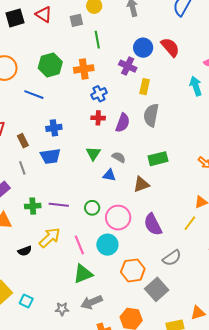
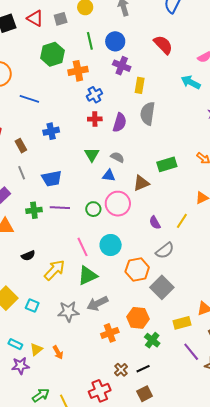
gray square: (76, 20) -> (61, 19), moved
blue circle: (143, 48) -> (115, 41), moved
green hexagon: (50, 65) -> (52, 54), moved
cyan arrow: (196, 86) -> (191, 82), turned -42
blue trapezoid: (50, 156) -> (52, 179), moved
green rectangle: (158, 159) -> (167, 164), moved
pink circle: (118, 218) -> (118, 204), moved
yellow line: (190, 223) -> (182, 221), moved
purple semicircle: (153, 224) -> (155, 223), size x0.6
yellow arrow: (50, 238) -> (54, 270), moved
gray semicircle: (172, 258) -> (165, 251), moved
gray star: (62, 309) -> (68, 312), size x1.5

